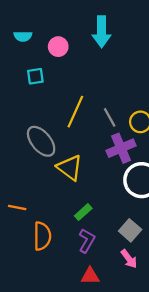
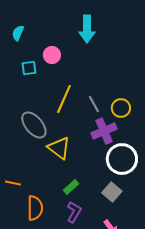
cyan semicircle: (23, 36) -> (18, 33), turned 112
pink circle: (58, 47) -> (52, 55), moved
gray square: (130, 230) -> (112, 192), moved

